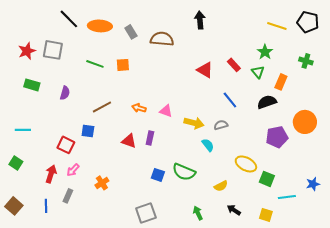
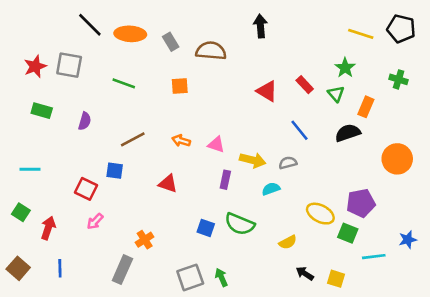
orange square: (123, 65) -> (180, 86), moved
purple pentagon: (277, 137) -> (361, 203), moved
purple rectangle: (150, 138) -> (225, 180), moved
cyan semicircle: (208, 145) -> (271, 189), turned -72
red arrow: (51, 174) -> (48, 228), moved
orange cross: (102, 183) -> (145, 240), moved
gray rectangle: (68, 196) -> (122, 270), moved, size x1.5
green arrow: (198, 213) -> (221, 277), moved
yellow square: (266, 215) -> (336, 279), moved

